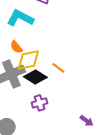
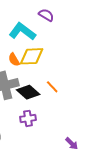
yellow diamond: (28, 60) -> (32, 56), moved

